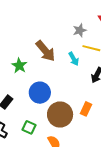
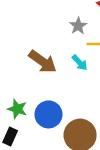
green star: (19, 66) -> (17, 109), moved

